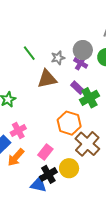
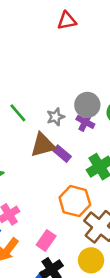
purple rectangle: (77, 88) -> (62, 154), moved
yellow circle: (69, 168) -> (91, 260), moved

